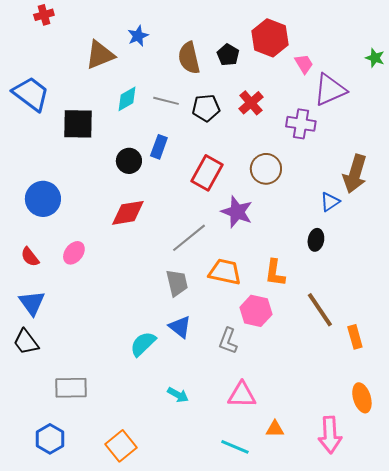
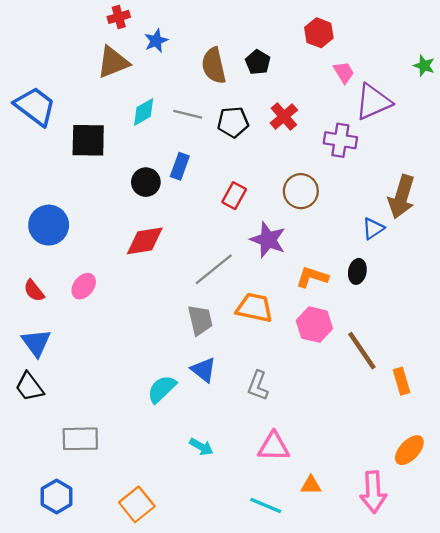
red cross: (44, 15) -> (119, 17), moved
red hexagon: (270, 38) -> (319, 33), moved, size x0.7
red rectangle: (207, 173) -> (234, 196), size x0.7
orange L-shape: (275, 273) -> (312, 277), moved, turned 100
pink hexagon: (256, 311) -> (314, 325), moved
orange ellipse: (362, 398) -> (409, 450), turned 60

